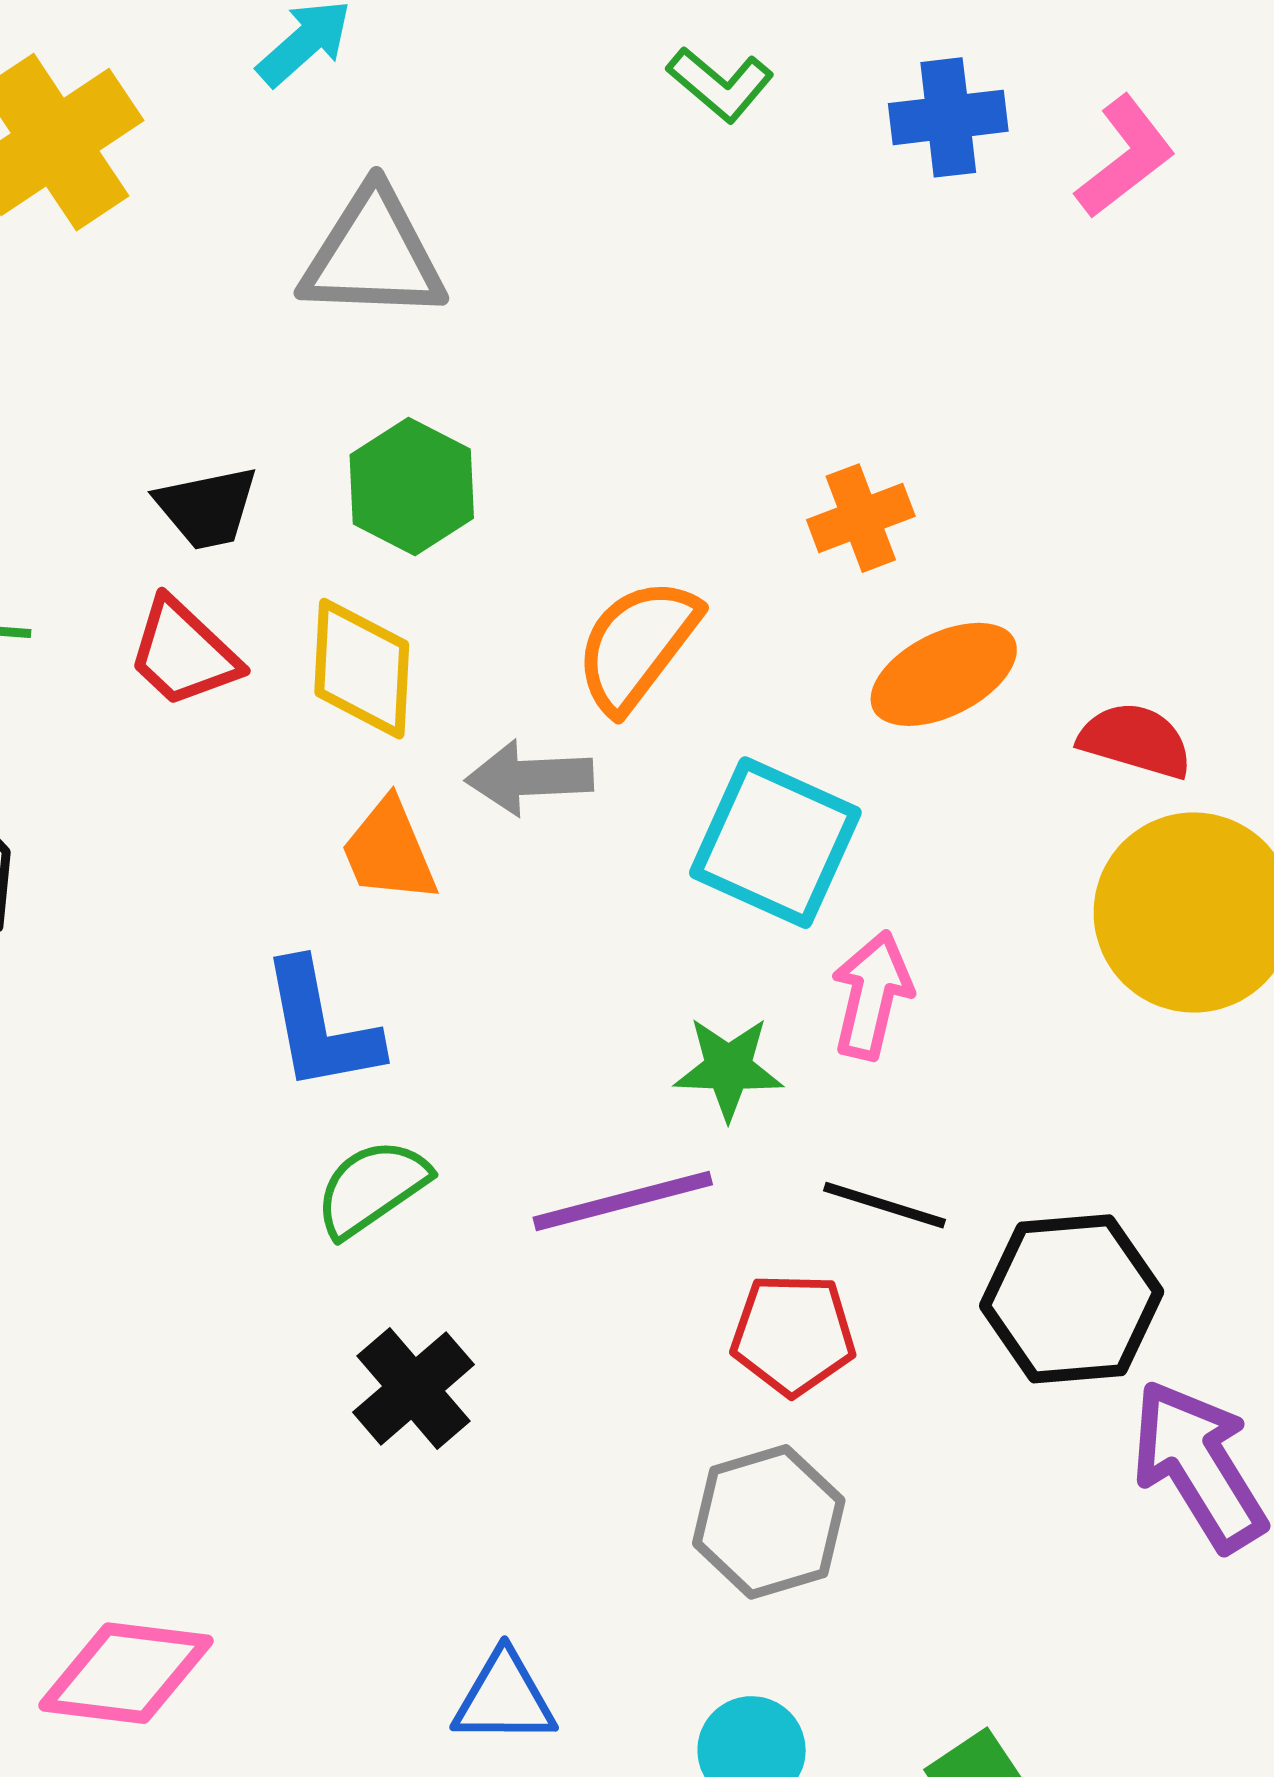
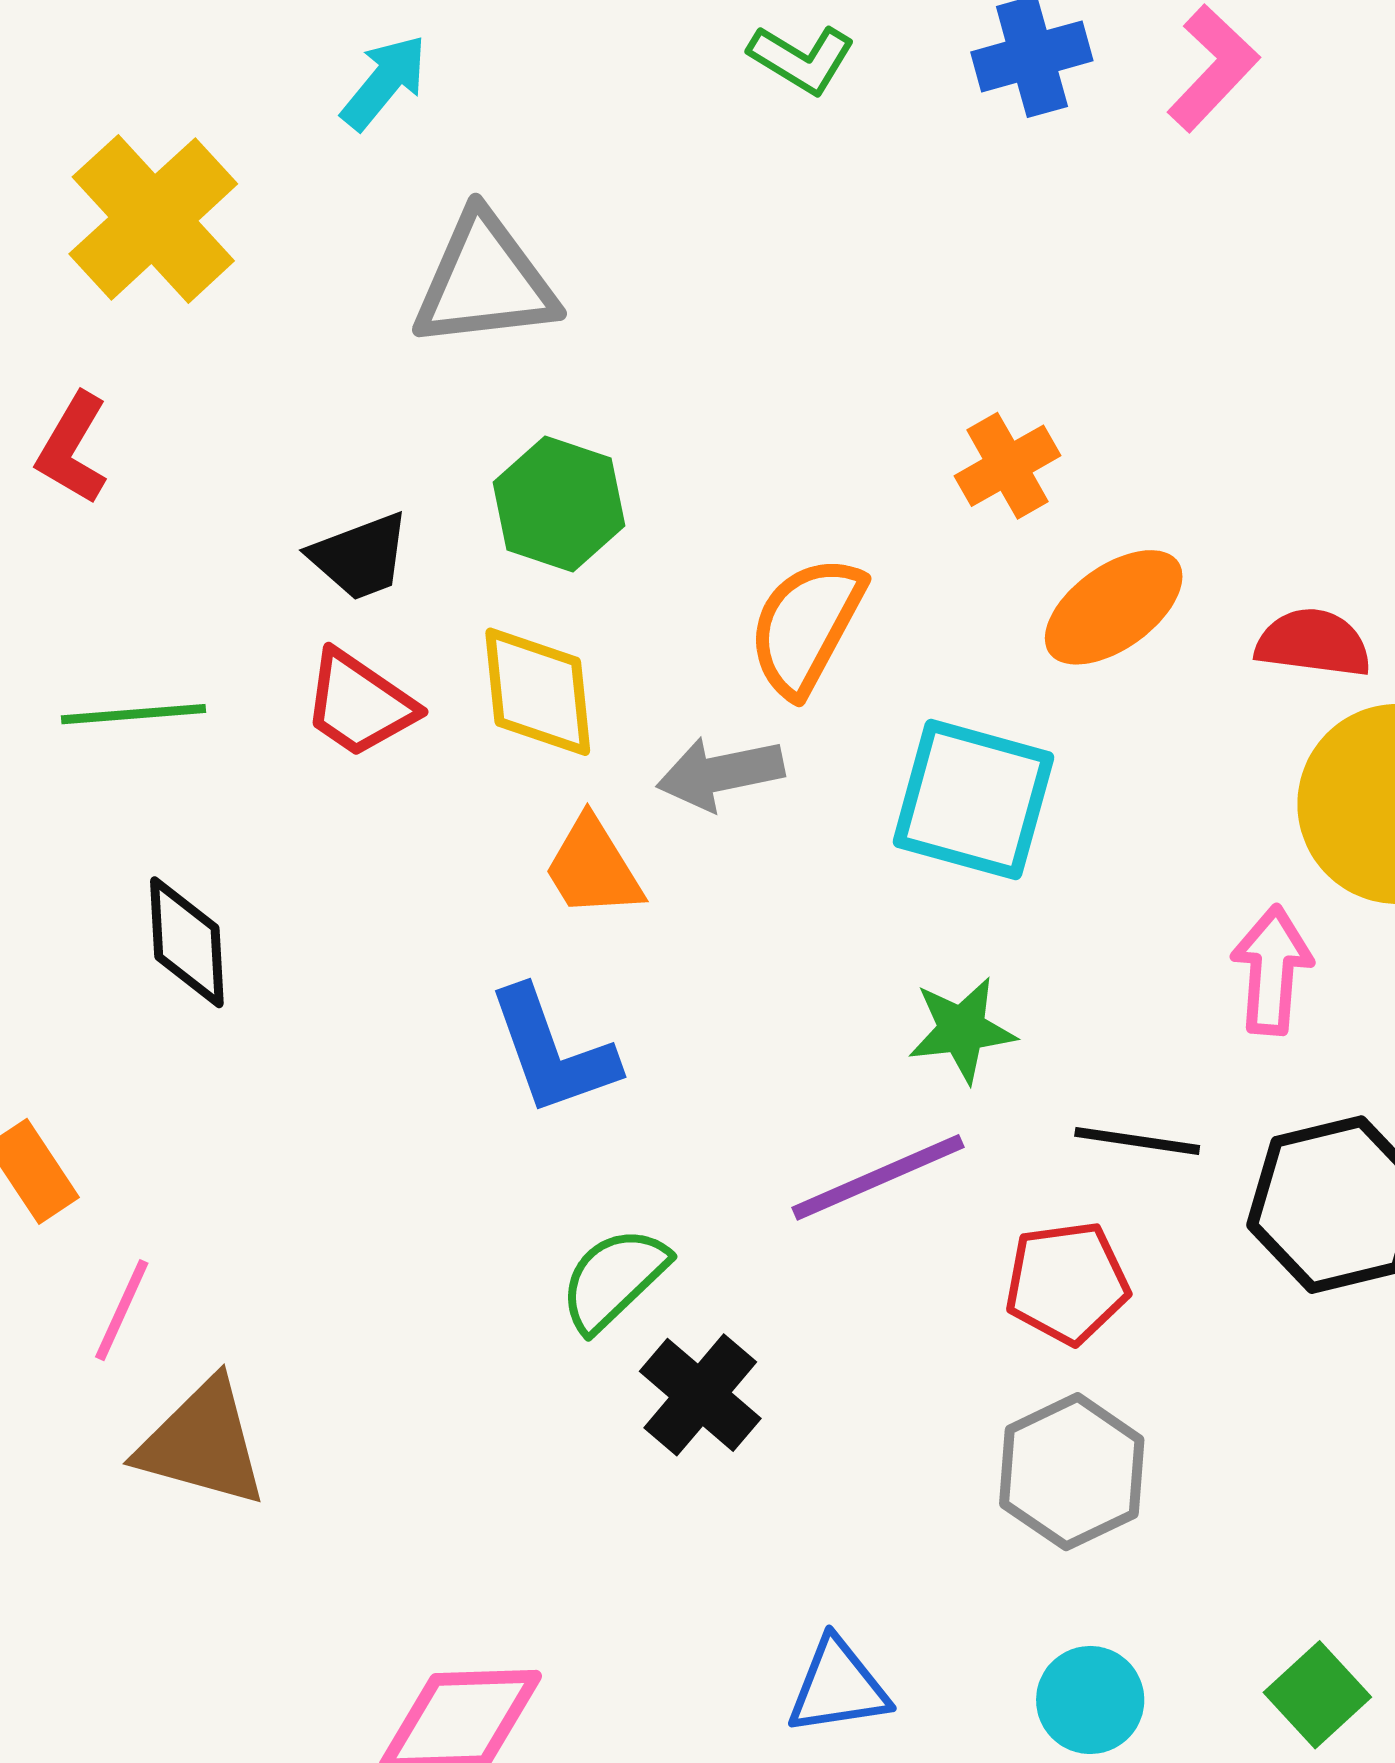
pink arrow: (872, 995) -> (1272, 970), moved
green semicircle: (372, 1188) -> (614, 1279), moved

